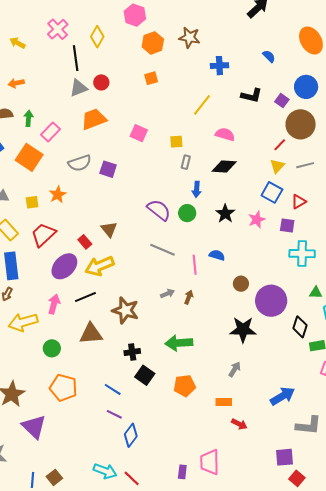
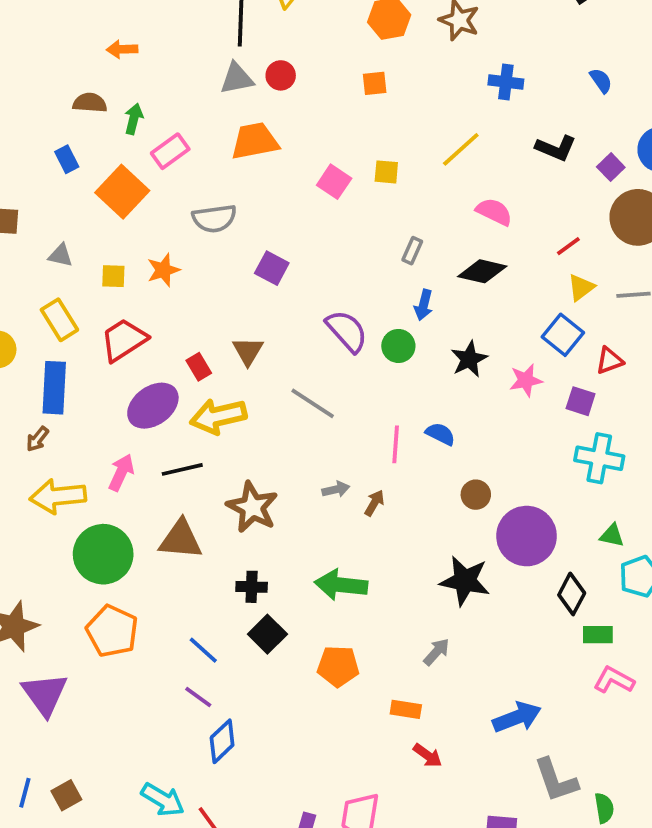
yellow square: (176, 142) -> (386, 172), moved
red line: (280, 145) -> (568, 246), moved
purple square: (108, 169) -> (272, 268), moved
gray line: (163, 250) -> (313, 403), moved
green circle: (52, 348) -> (103, 554), size x1.8
gray L-shape: (308, 425) -> (556, 780), turned 56

